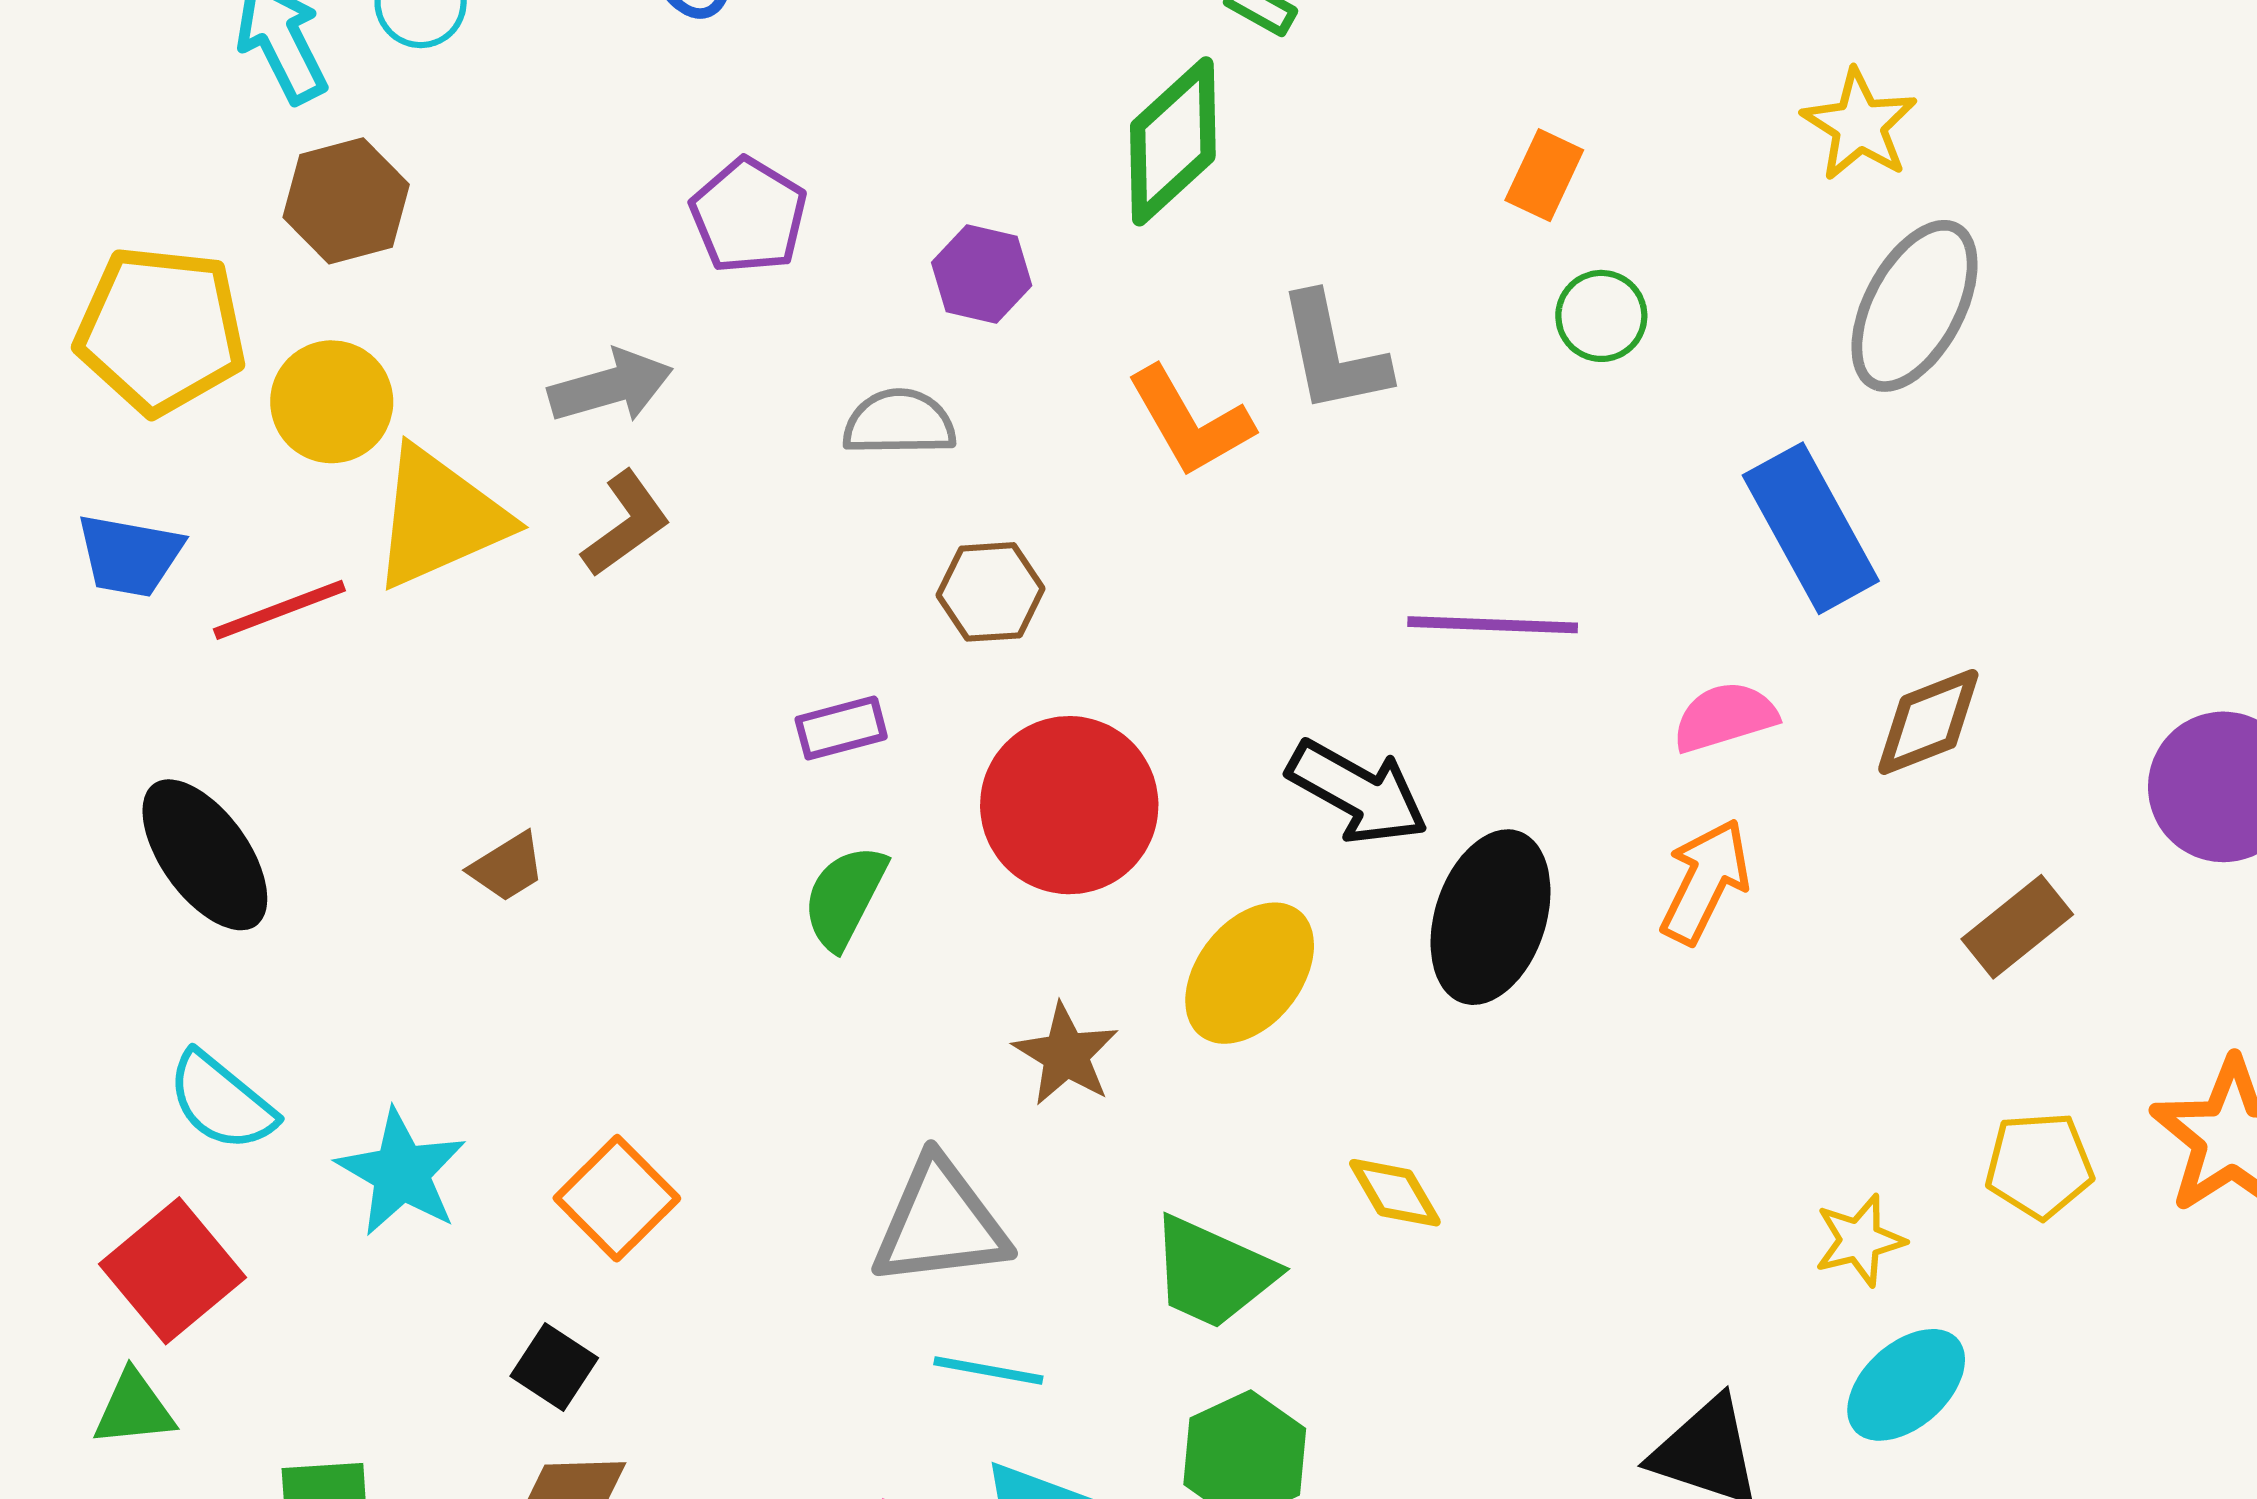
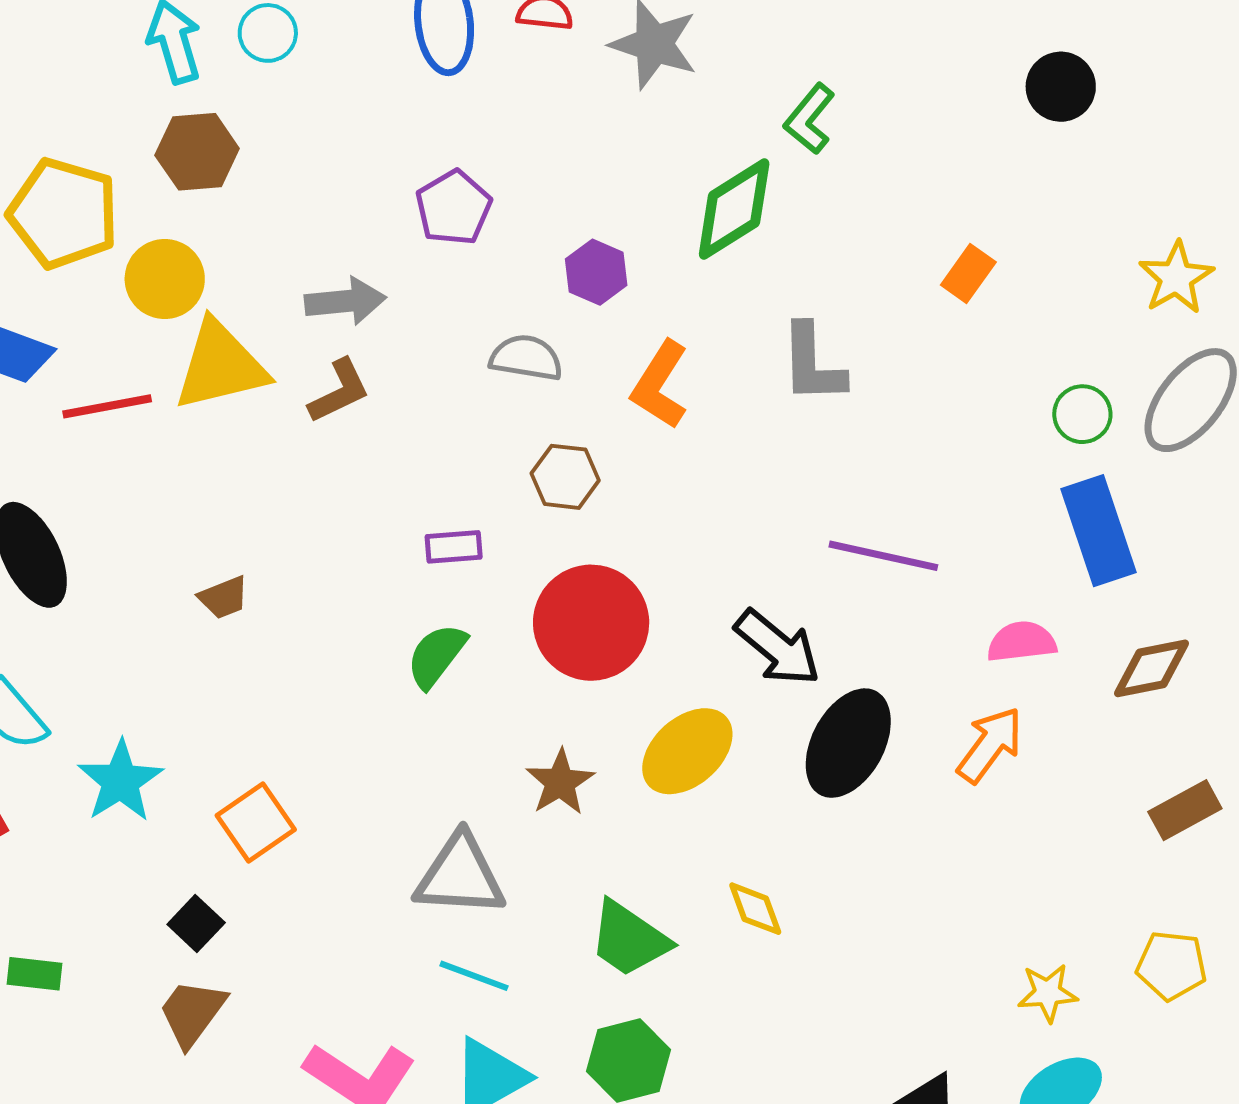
green circle: (1601, 316) -> (1082, 414), moved
orange L-shape: (1190, 422) -> (660, 385), moved, turned 52

